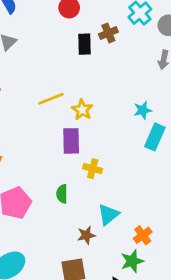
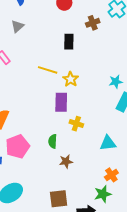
black rectangle: (84, 44) -> (69, 42), moved
yellow line: (51, 99) -> (48, 70), turned 36
cyan triangle: (108, 214) -> (108, 143), moved, turned 30
brown star: (86, 235) -> (66, 161), moved

